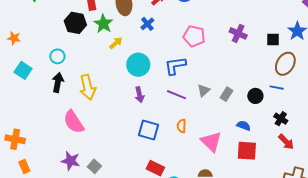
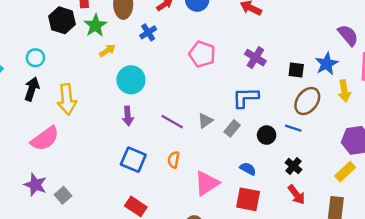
blue L-shape: (175, 66) -> (246, 98), moved
pink semicircle: (74, 122) -> (45, 139), turned -100
pink triangle: (211, 142) -> (207, 183), turned 35

